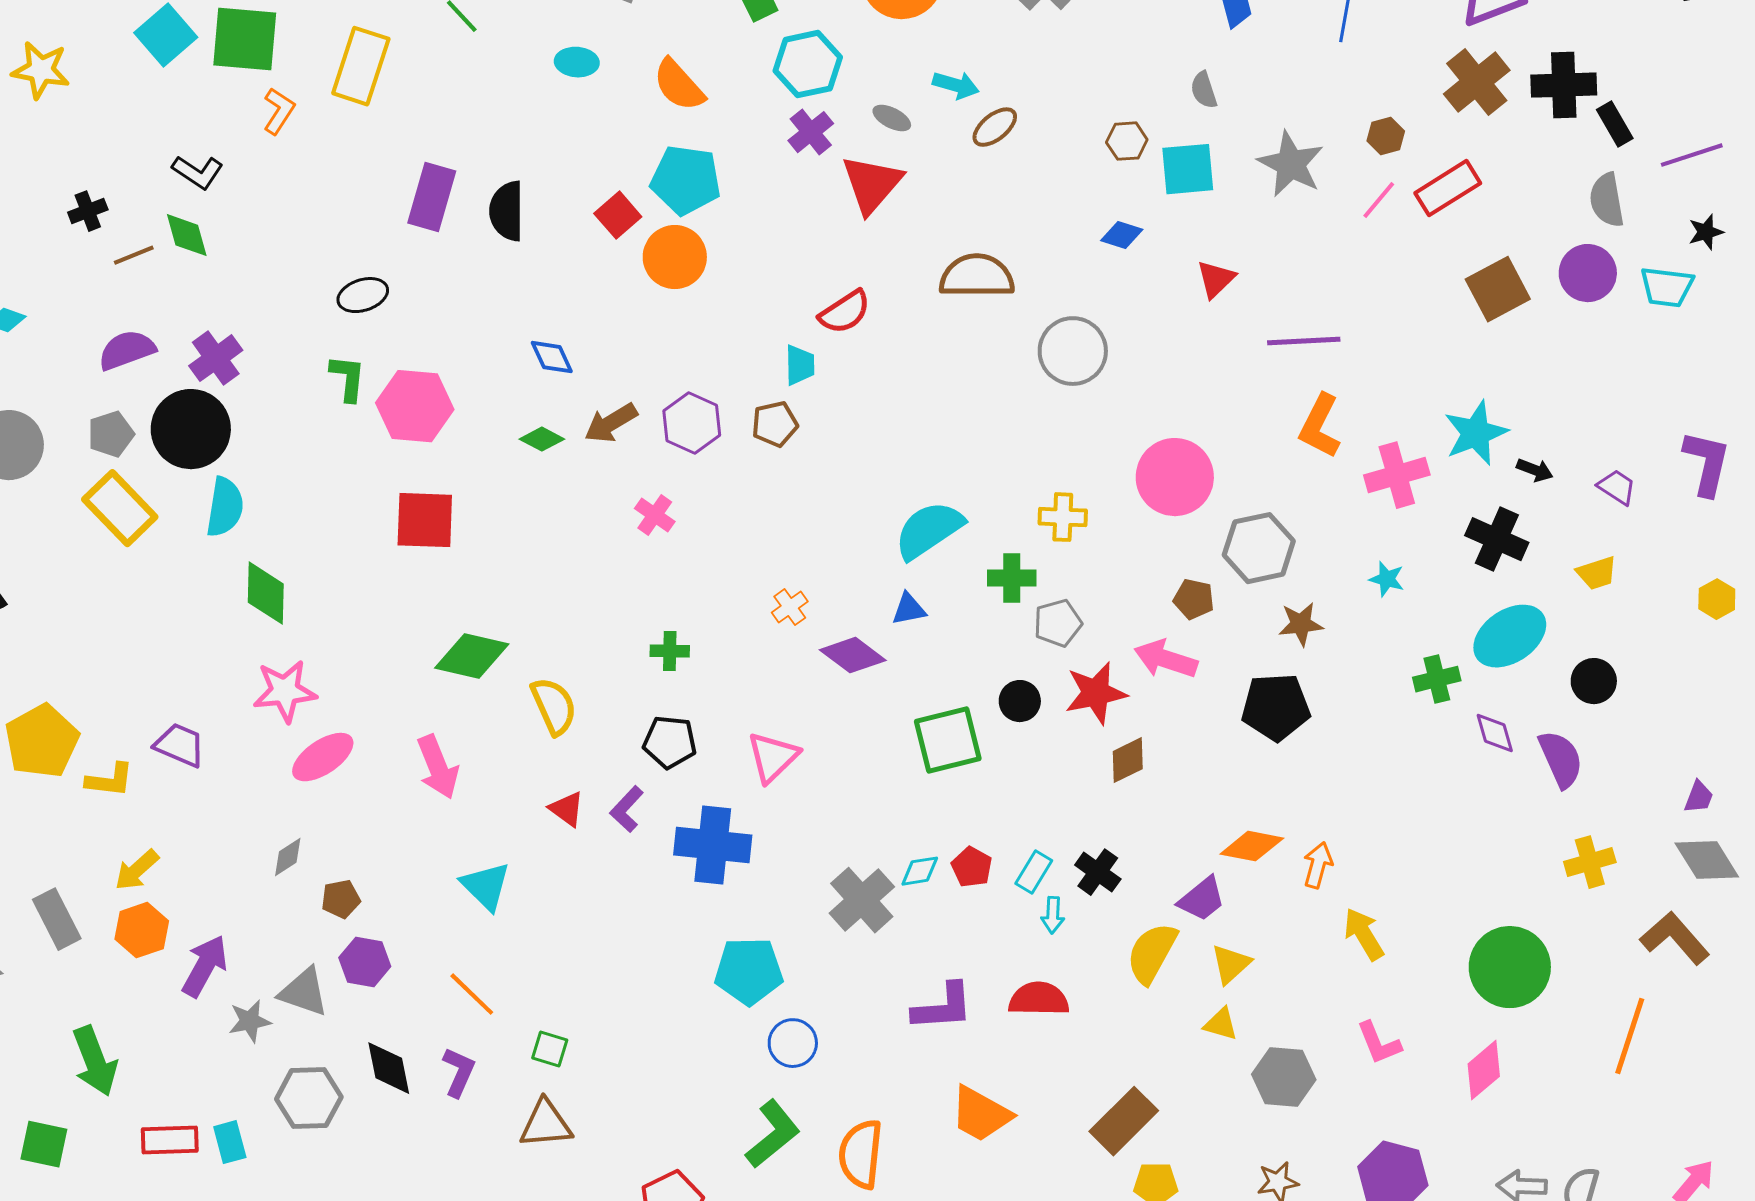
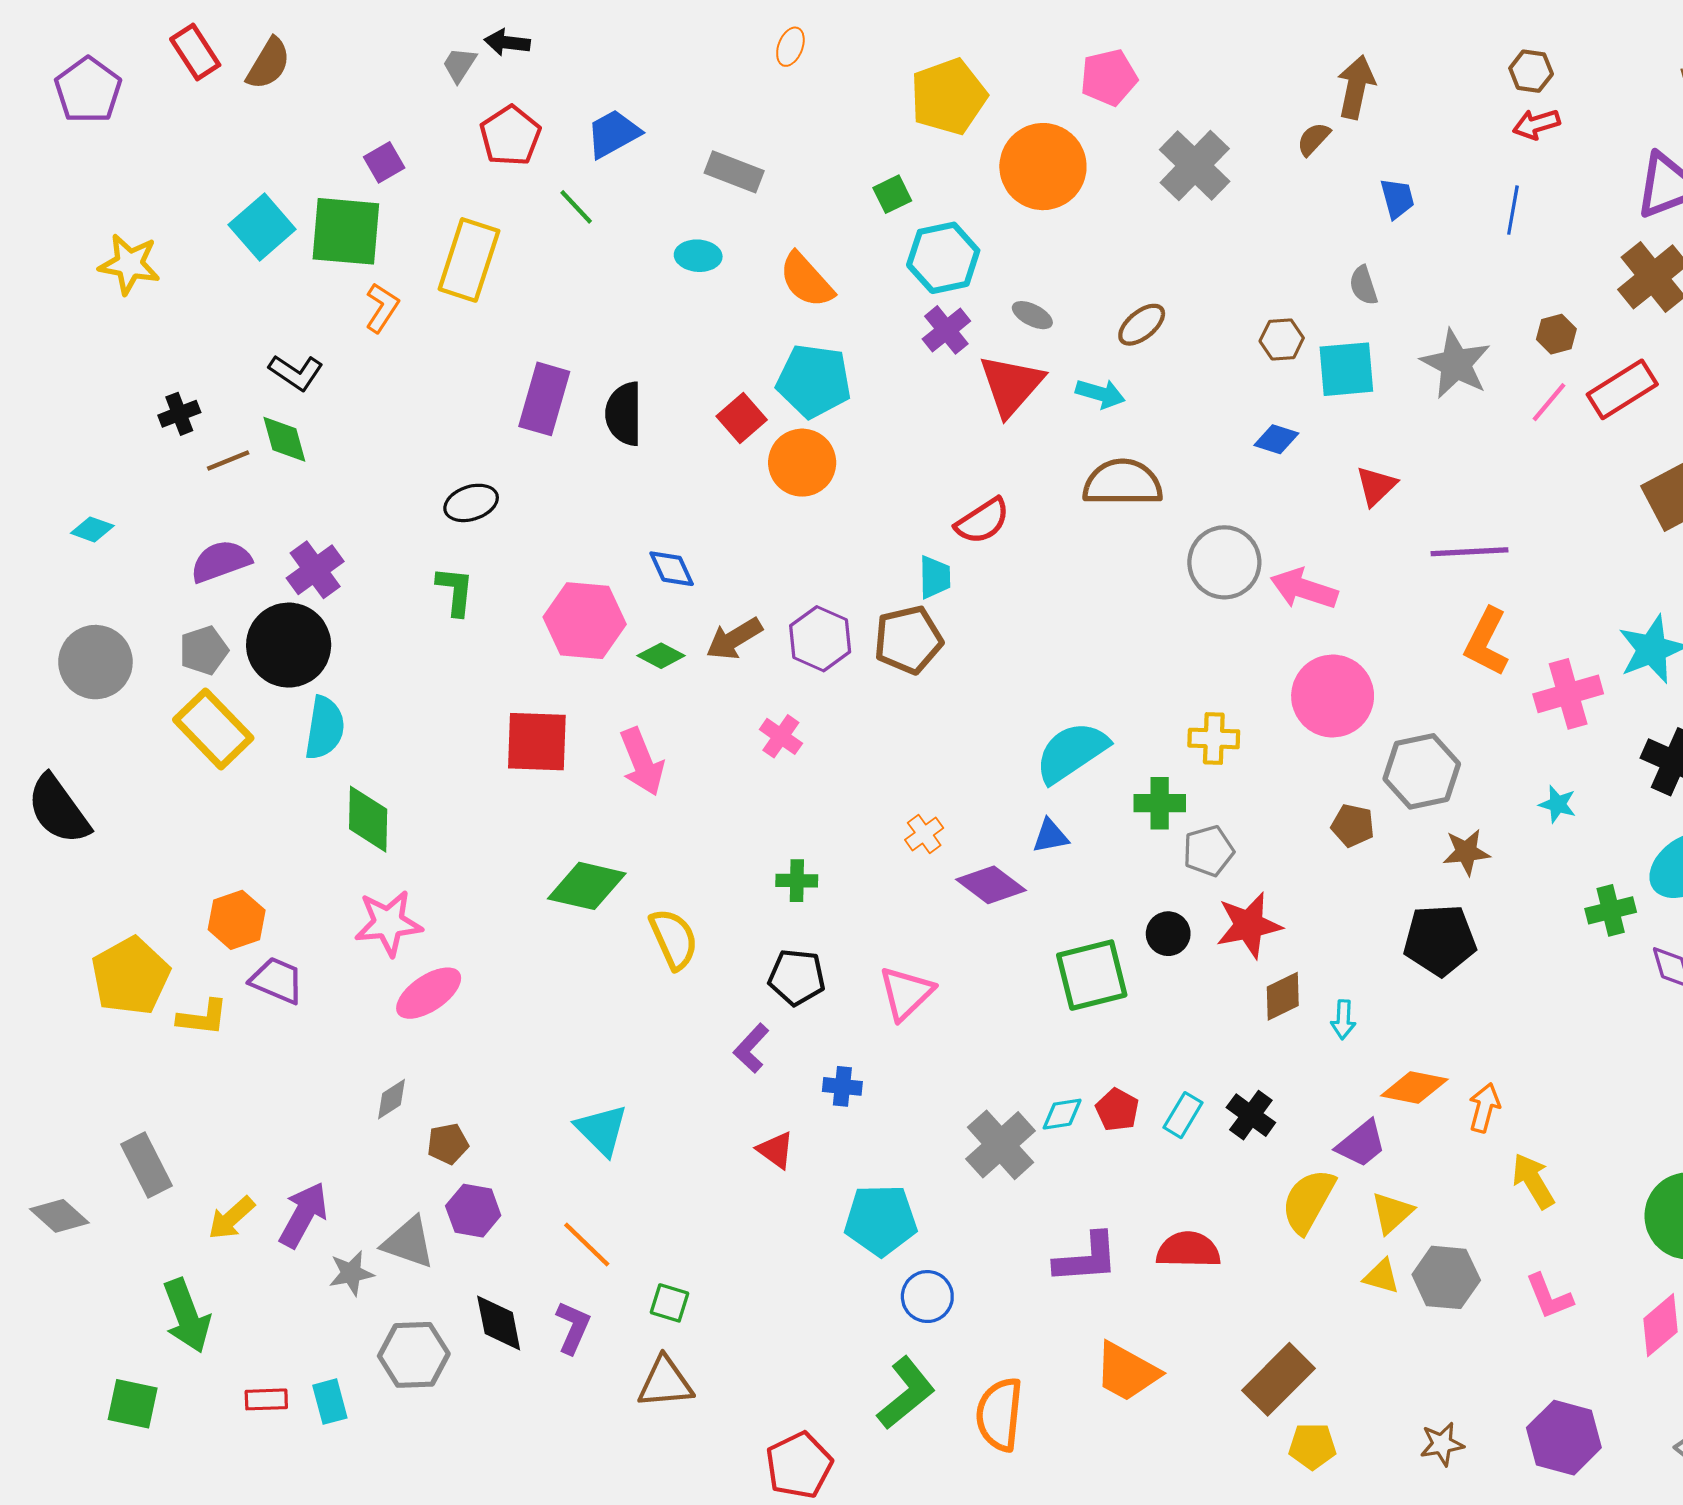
cyan arrow: (956, 85) -> (1100, 394), moved
pink hexagon: (415, 406) -> (585, 621), moved
brown pentagon: (775, 424) -> (908, 640), size x1.4
pink arrow: (1166, 659) -> (1304, 589), moved
pink arrow: (438, 767) -> (642, 762), moved
red triangle: (567, 809) -> (776, 1150), moved
blue cross: (713, 845) -> (842, 1086), size x0.5
yellow arrow: (137, 870) -> (231, 1218), moved
cyan arrow: (1053, 915) -> (1343, 1020), moved
orange hexagon: (142, 930) -> (237, 920), moved
gray hexagon: (1284, 1077) -> (1446, 1277), moved
red rectangle: (170, 1140) -> (266, 1399), size x0.7

